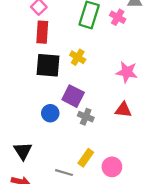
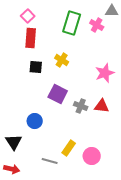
black square: (48, 65) -> (36, 67), size x0.6
pink star: (127, 72) -> (105, 73), turned -30
blue circle: (50, 113) -> (35, 121), moved
gray cross: (86, 117) -> (81, 106), moved

